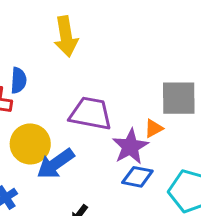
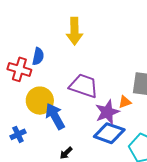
blue arrow: (56, 164) -> (55, 116), turned 88
blue diamond: (137, 177) -> (109, 133), size x1.4

